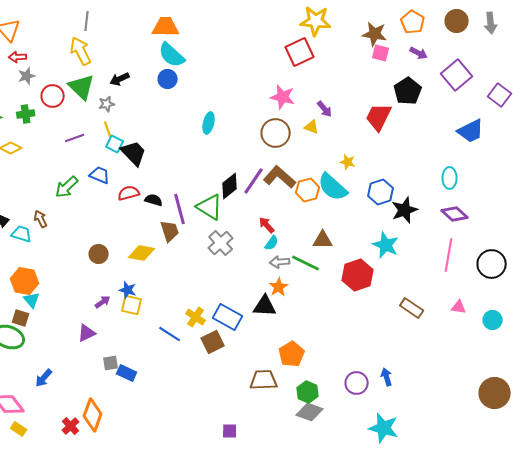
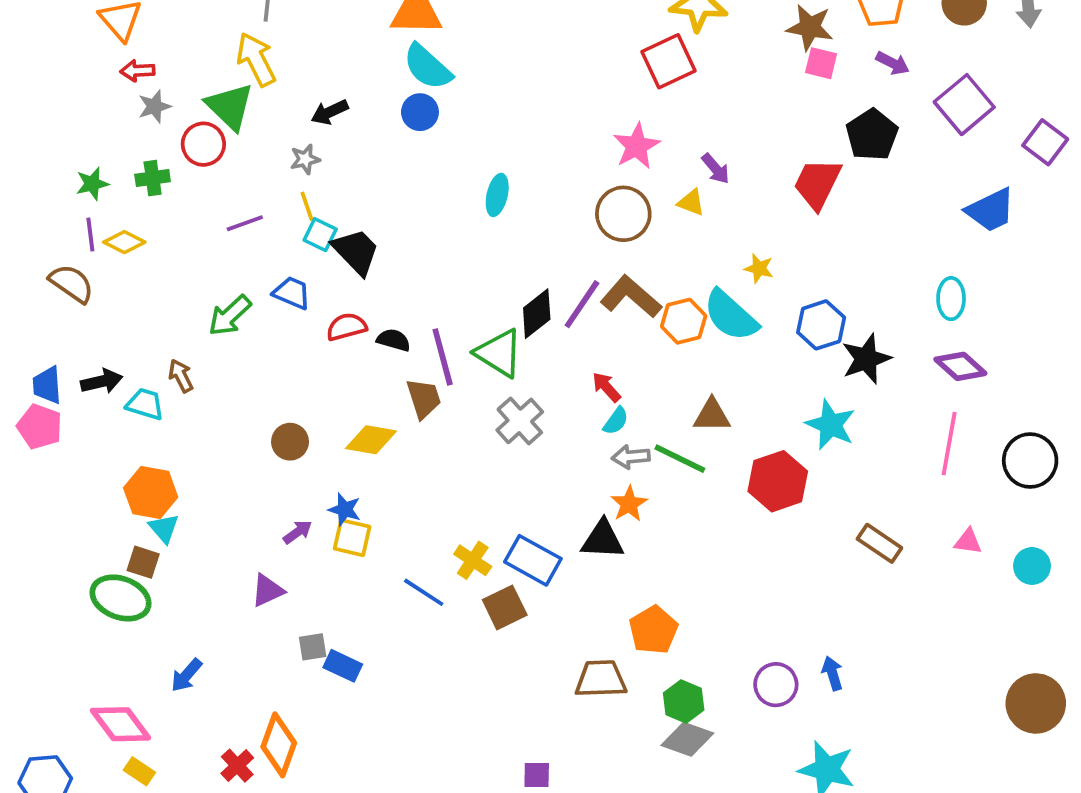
green triangle: (82, 87) -> (230, 106), moved
pink star: (283, 97) -> (637, 146), turned 30

